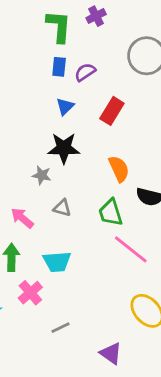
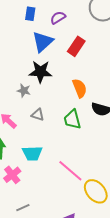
blue rectangle: (59, 67) -> (30, 14), moved
blue triangle: (65, 106) -> (43, 42), size x1.6
pink line: (131, 249) -> (70, 171), moved
gray line: (60, 328) -> (23, 208), moved

